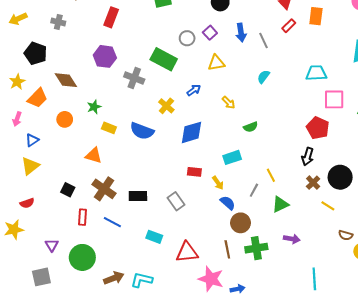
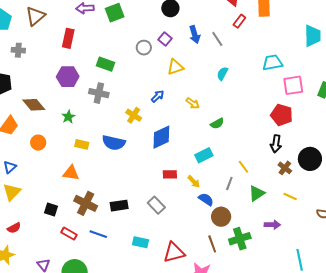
green rectangle: (164, 59) -> (105, 64), moved, size x0.7
green star: (94, 107) -> (68, 117), moved
yellow line: (328, 206) -> (290, 196), moved
red rectangle: (82, 217) -> (69, 234), turned -56

